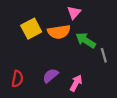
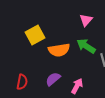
pink triangle: (74, 13) -> (86, 20), moved
orange semicircle: (59, 32) -> (59, 50), moved

